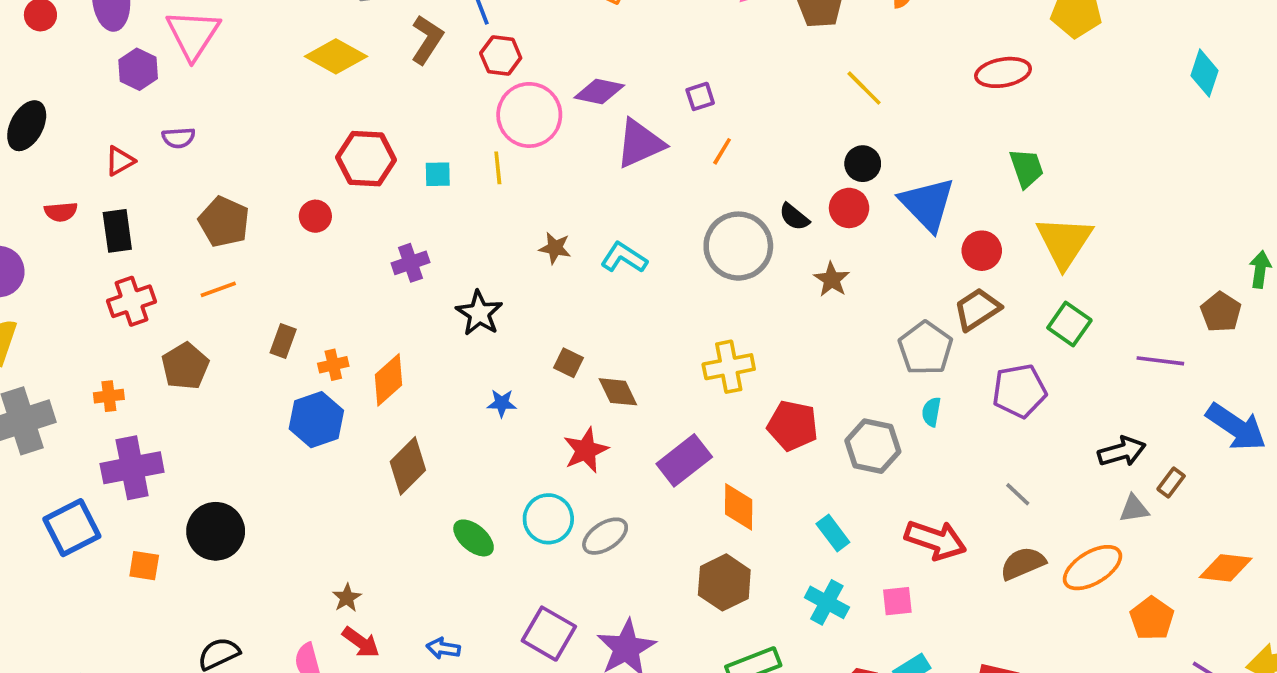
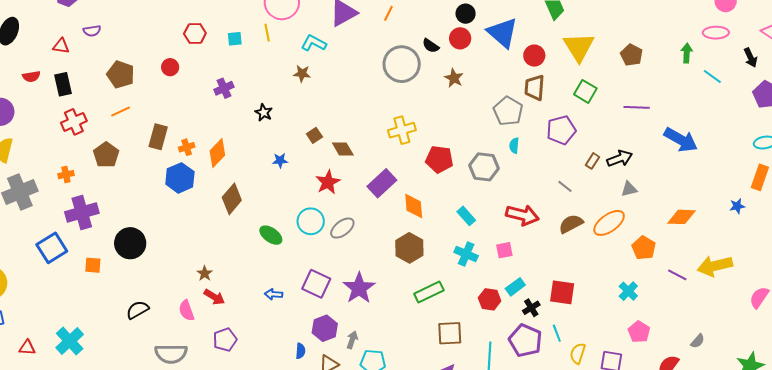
red hexagon: (366, 159) -> (195, 34), size x0.7
red triangle: (120, 161) -> (61, 46), turned 42
cyan L-shape: (624, 258) -> (314, 43), moved
brown trapezoid: (977, 309) -> (535, 88), turned -48
brown pentagon: (1221, 312) -> (631, 55), moved
black star: (479, 313) -> (264, 112), size x0.7
brown rectangle: (283, 341) -> (158, 137), size x1.4
brown square: (568, 363) -> (314, 135), turned 35
brown rectangle: (1171, 482) -> (592, 161), moved
blue arrow: (443, 648) -> (274, 294), moved

